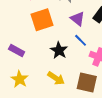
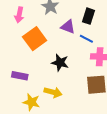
blue line: (81, 40) -> (86, 39), moved
yellow arrow: (56, 78) -> (53, 92), moved

